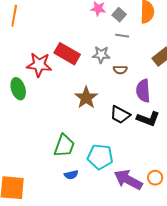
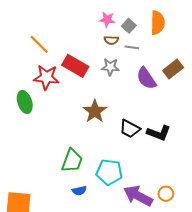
orange line: (14, 16) -> (39, 44), moved, turned -55
brown semicircle: (120, 70) -> (111, 40), moved
purple semicircle: (143, 91) -> (146, 78), moved, turned -30

